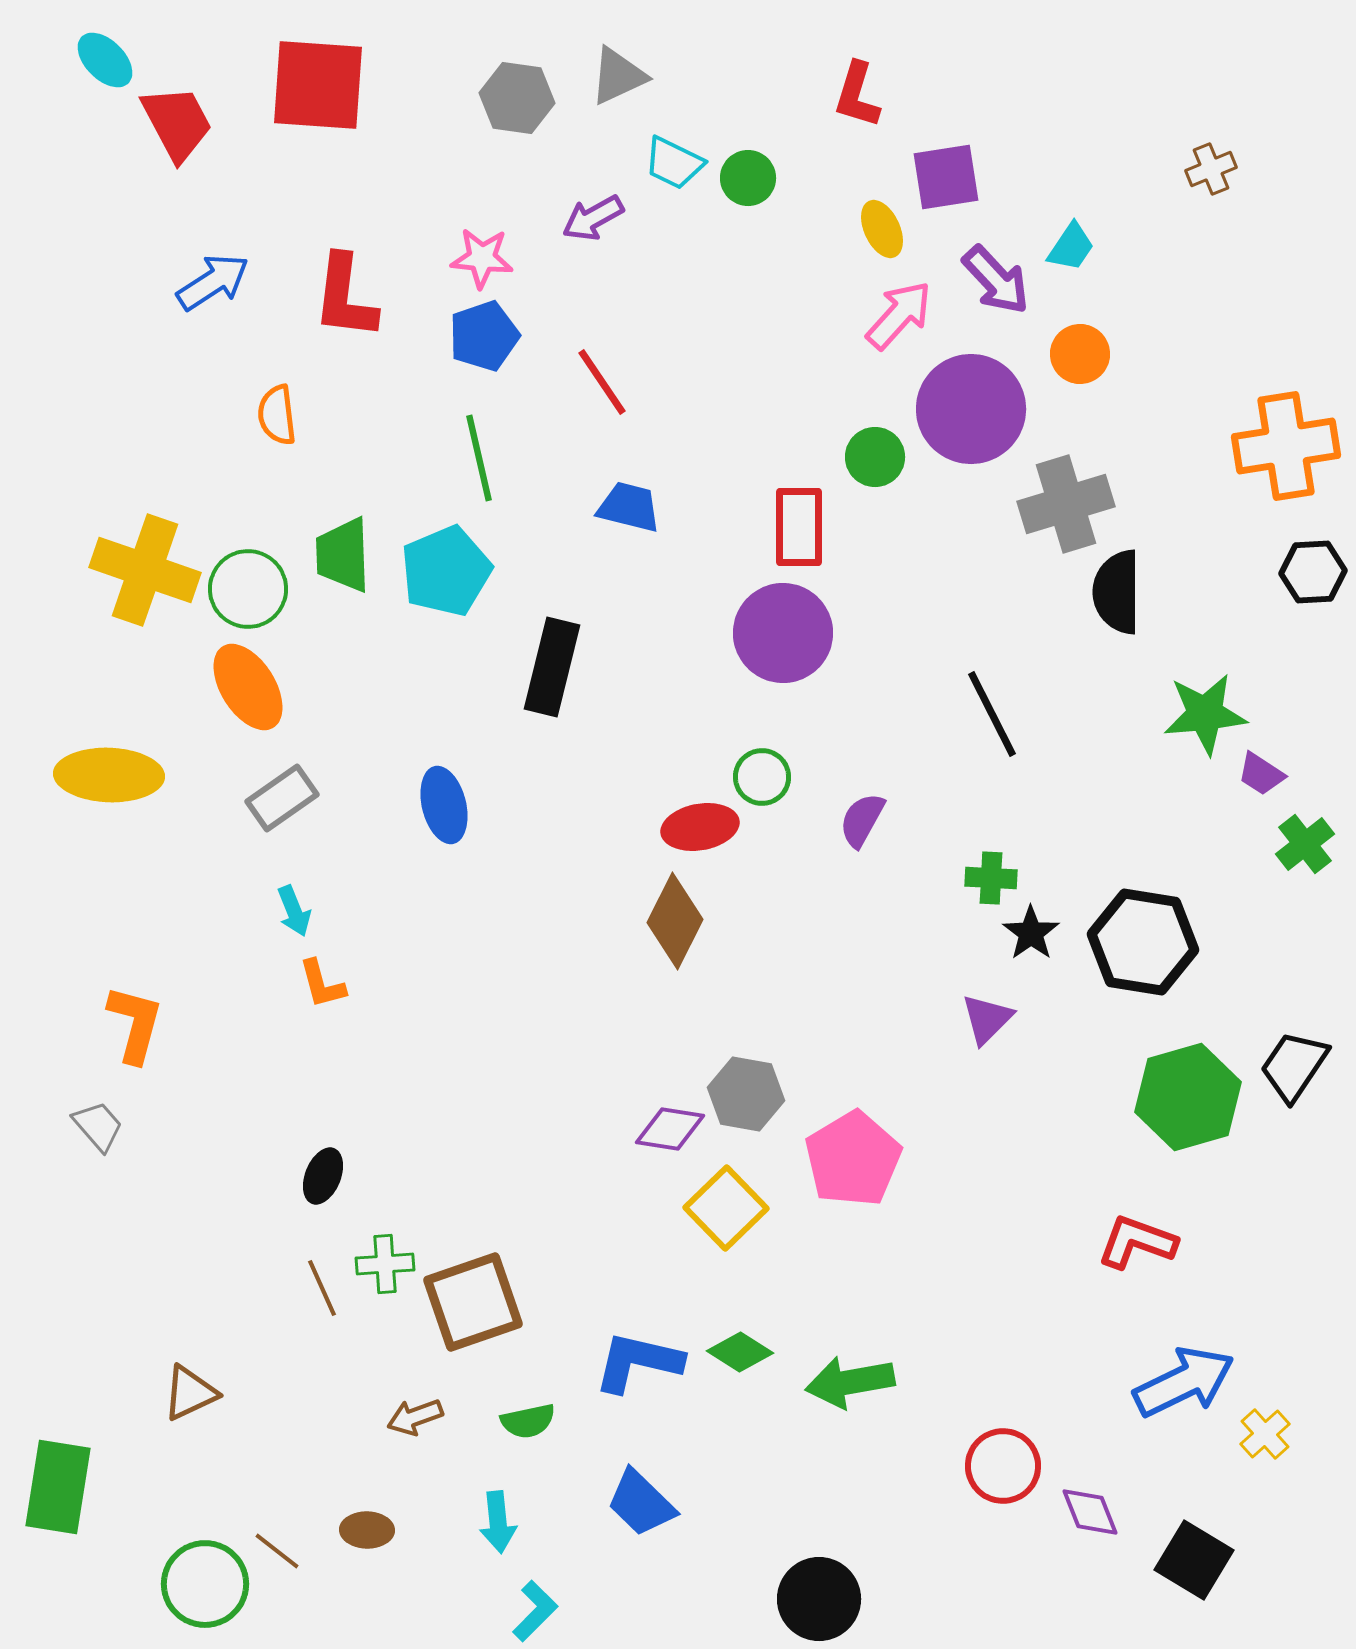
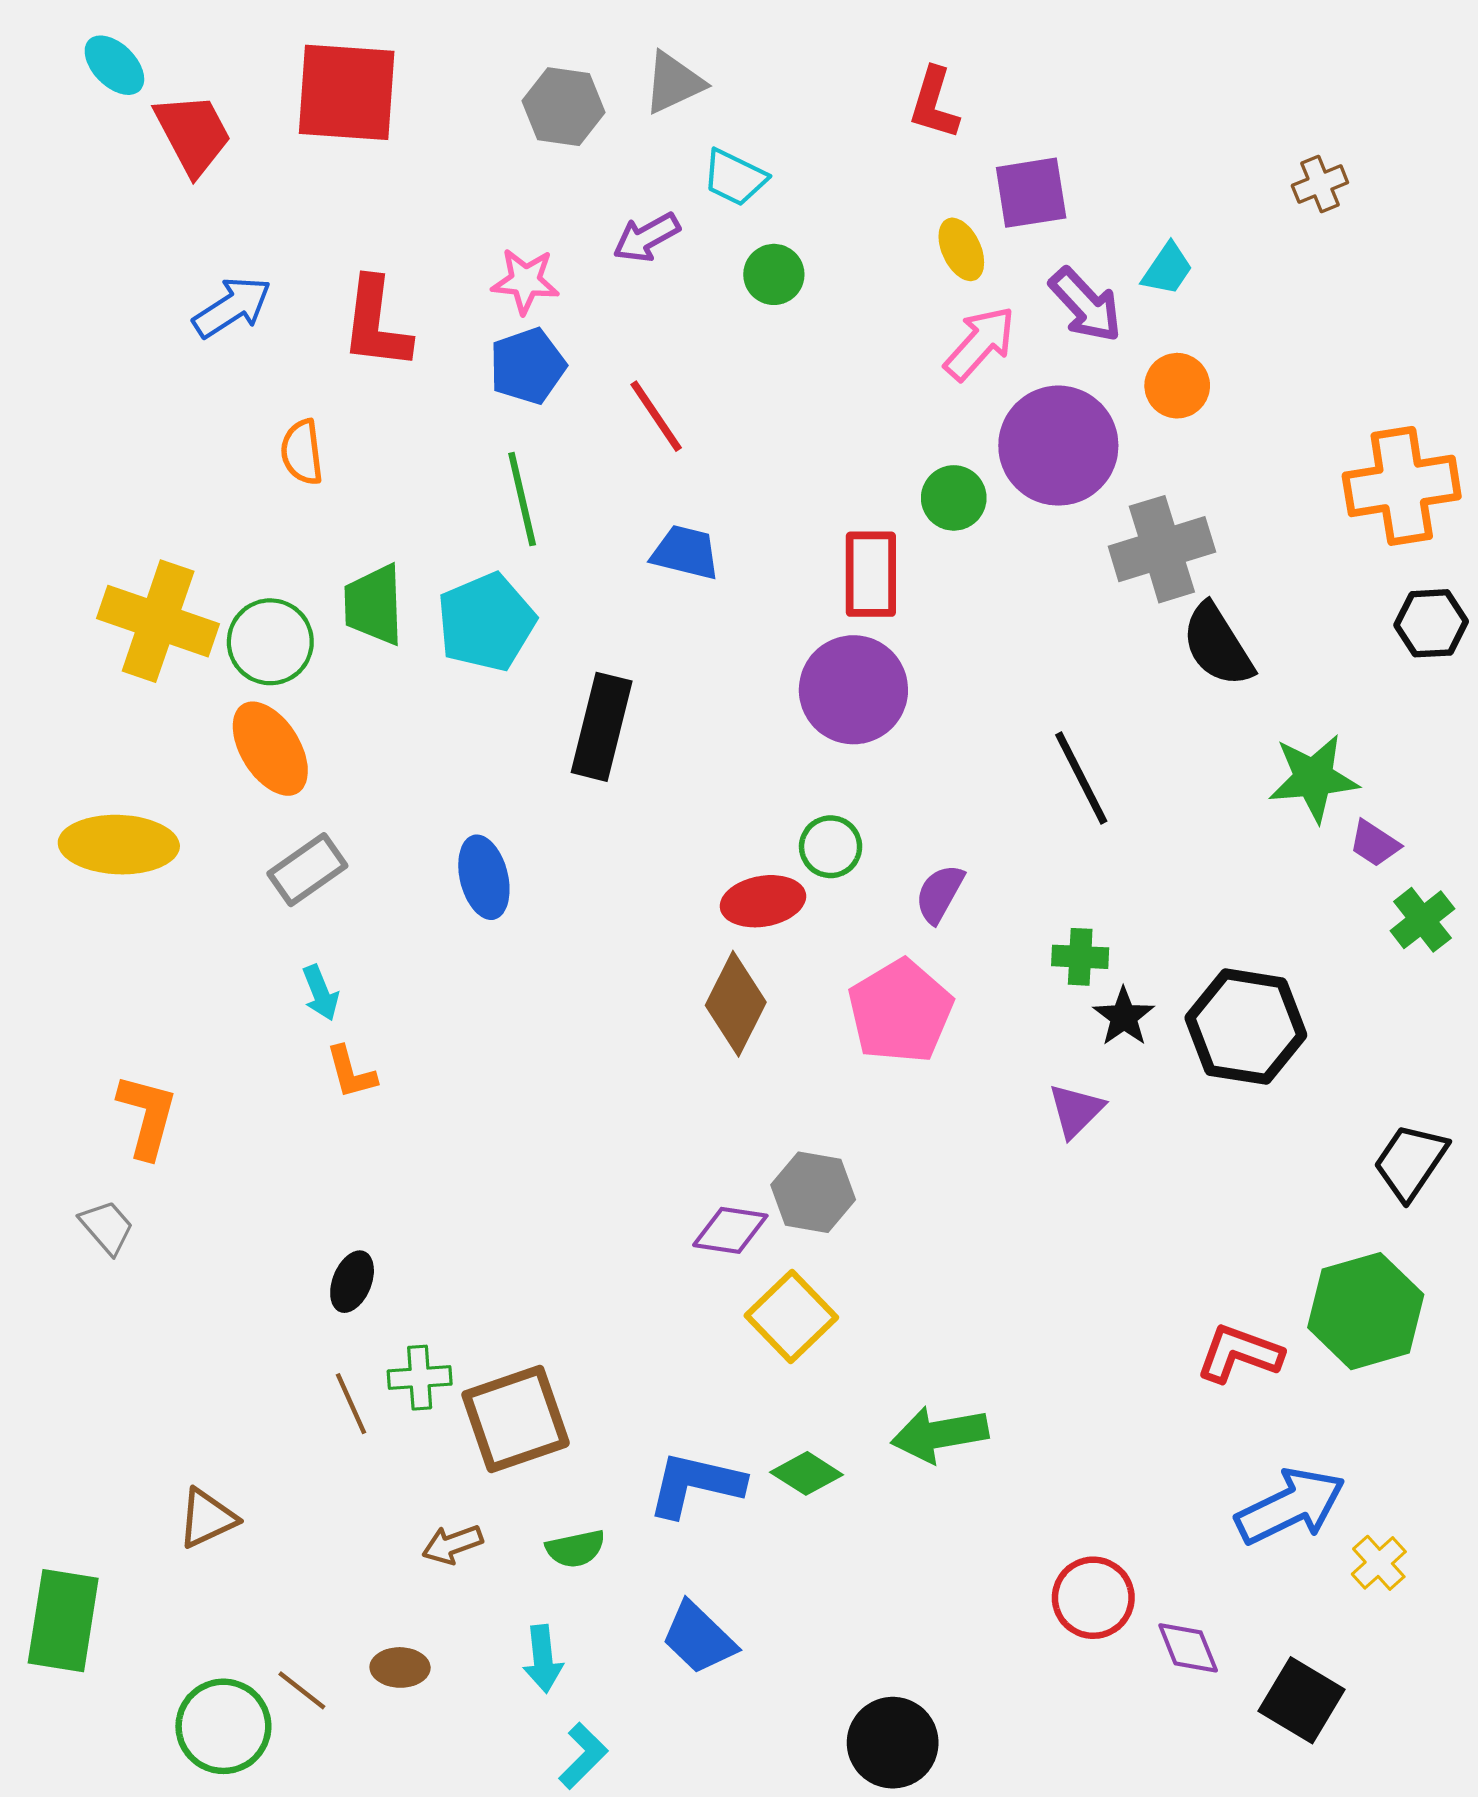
green circle: (748, 178) -> (774, 274), moved
black semicircle: (1117, 592) -> (1218, 645), turned -32
green hexagon: (1188, 1097) -> (1366, 1311), moved
pink pentagon: (853, 1159) -> (900, 1011), moved
green arrow: (850, 1382) -> (940, 1434), moved

